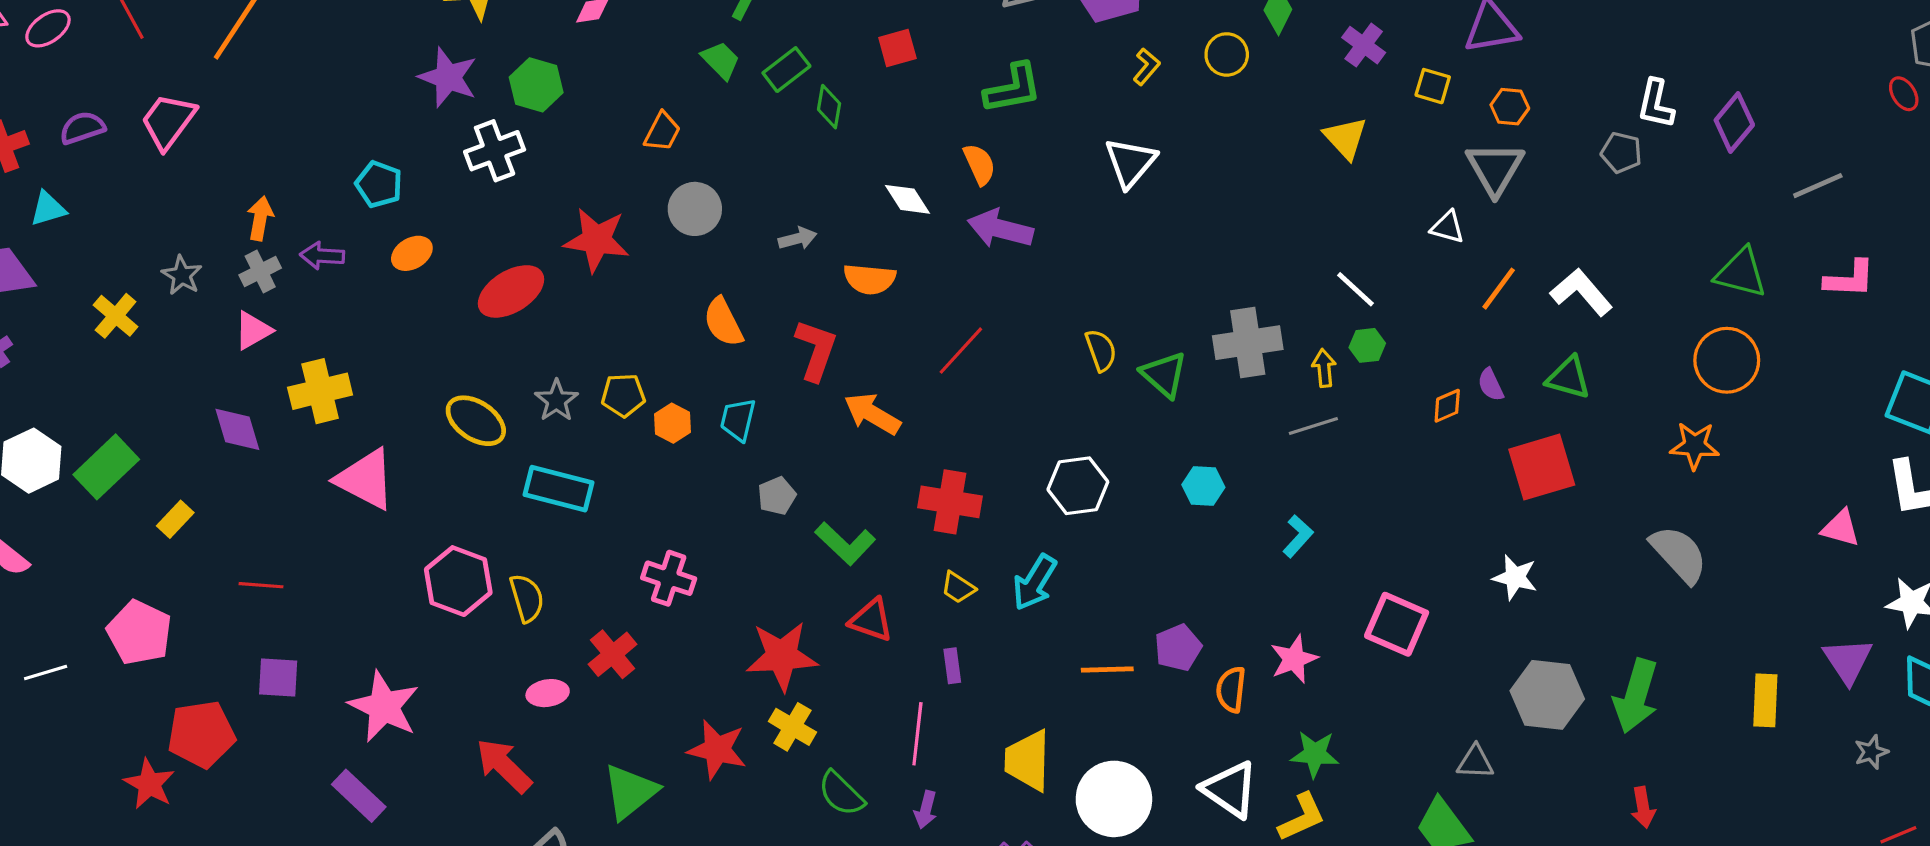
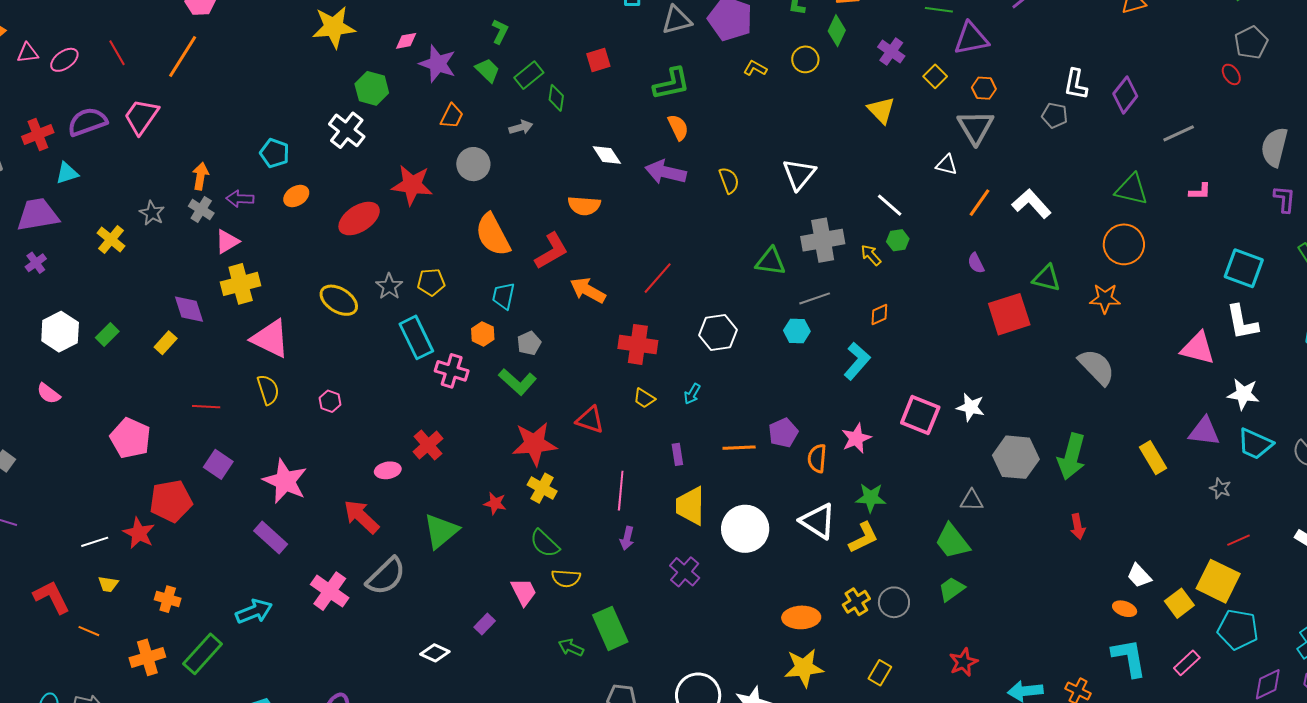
yellow L-shape: (1146, 67) -> (755, 68), turned -100
purple star: (448, 77) -> (438, 64), moved
yellow square: (1433, 86) -> (935, 76), turned 30
purple semicircle: (82, 128) -> (87, 122), size x1.4
white cross: (495, 151) -> (347, 130), turned -30
white triangle: (1130, 162) -> (799, 174), moved
orange semicircle: (979, 164) -> (678, 127), moved
gray arrow: (797, 238) -> (521, 127), moved
gray cross: (260, 271) -> (201, 210), turned -30
pink L-shape: (1850, 279) -> (1200, 192), size x0.7
orange semicircle: (723, 322) -> (493, 235), size x1.4
pink triangle: (253, 330) -> (227, 242), moved
red L-shape: (816, 350) -> (551, 251), turned 42
yellow semicircle: (1101, 350) -> (729, 180), moved
red line: (961, 351) -> (658, 278), moved
yellow arrow: (1324, 368) -> (871, 255), turned -35
green triangle: (1164, 375) -> (771, 261), turned -32
green triangle: (1568, 378) -> (1047, 278), moved
orange diamond: (1447, 406) -> (879, 315), moved
orange hexagon: (673, 423) -> (483, 334), moved
gray line: (1313, 426) -> (815, 298), moved
green rectangle: (106, 467) -> (107, 335), size x0.6
cyan rectangle: (559, 489) -> (416, 337), moved, turned 51
yellow rectangle: (175, 519) -> (166, 343), moved
pink triangle: (1841, 528) -> (1198, 348), size x1.4
cyan L-shape: (1298, 536) -> (857, 361), size x1.4
green L-shape: (845, 543) -> (517, 382), moved
white star: (1515, 577) -> (971, 407), moved
pink cross: (669, 578) -> (452, 371), moved
pink hexagon: (458, 581) -> (330, 401), size x0.5
cyan arrow: (1035, 582) -> (692, 394), size x0.6
yellow semicircle: (527, 598) -> (268, 390), moved
purple triangle: (1848, 661) -> (1204, 431), turned -48
purple rectangle: (952, 666) -> (677, 454), moved
white line: (46, 672) -> (95, 542), moved
purple square: (278, 678) -> (218, 464), turned 32
yellow rectangle: (1765, 700) -> (1153, 458), turned -32
red star: (717, 750) -> (495, 503), size x0.6
gray star: (1871, 752) -> (1220, 488), turned -30
green semicircle: (841, 794) -> (545, 543), moved

